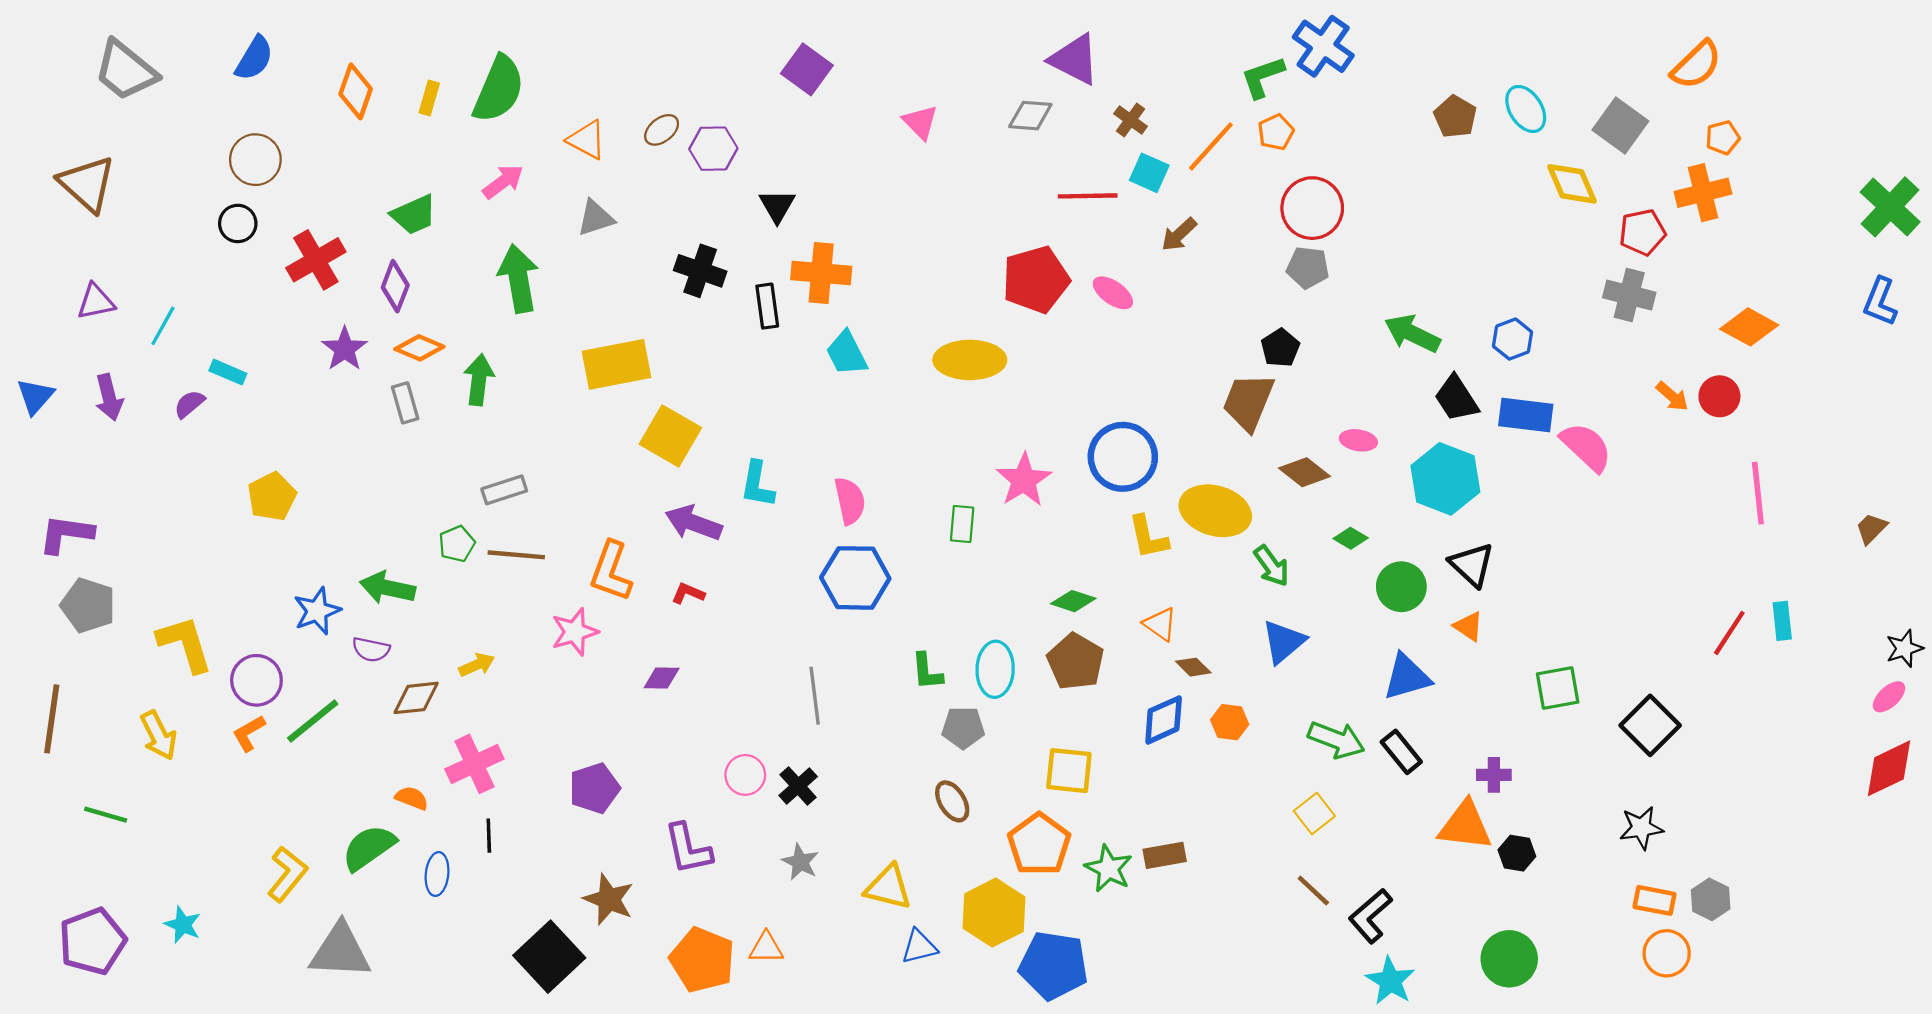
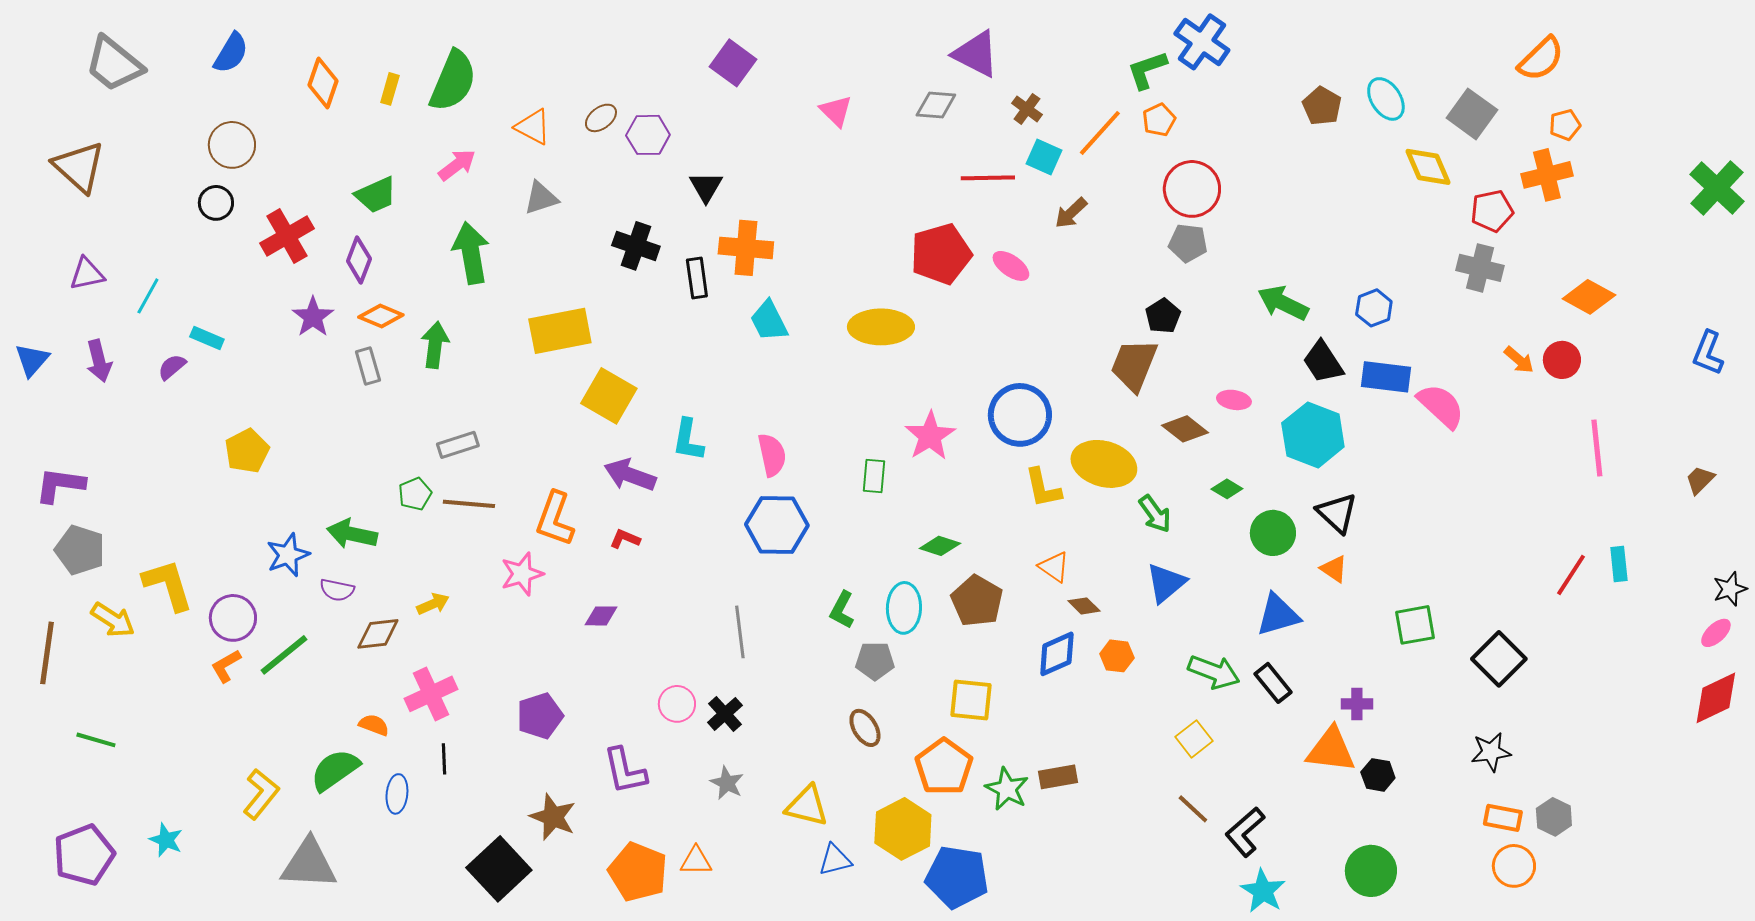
blue L-shape: (1880, 302) -> (1708, 353), moved
green diamond: (1073, 601) -> (940, 546), moved
green L-shape: (927, 671) -> (842, 610), turned 33
yellow arrow: (159, 735) -> (113, 620), moved, turned -30

